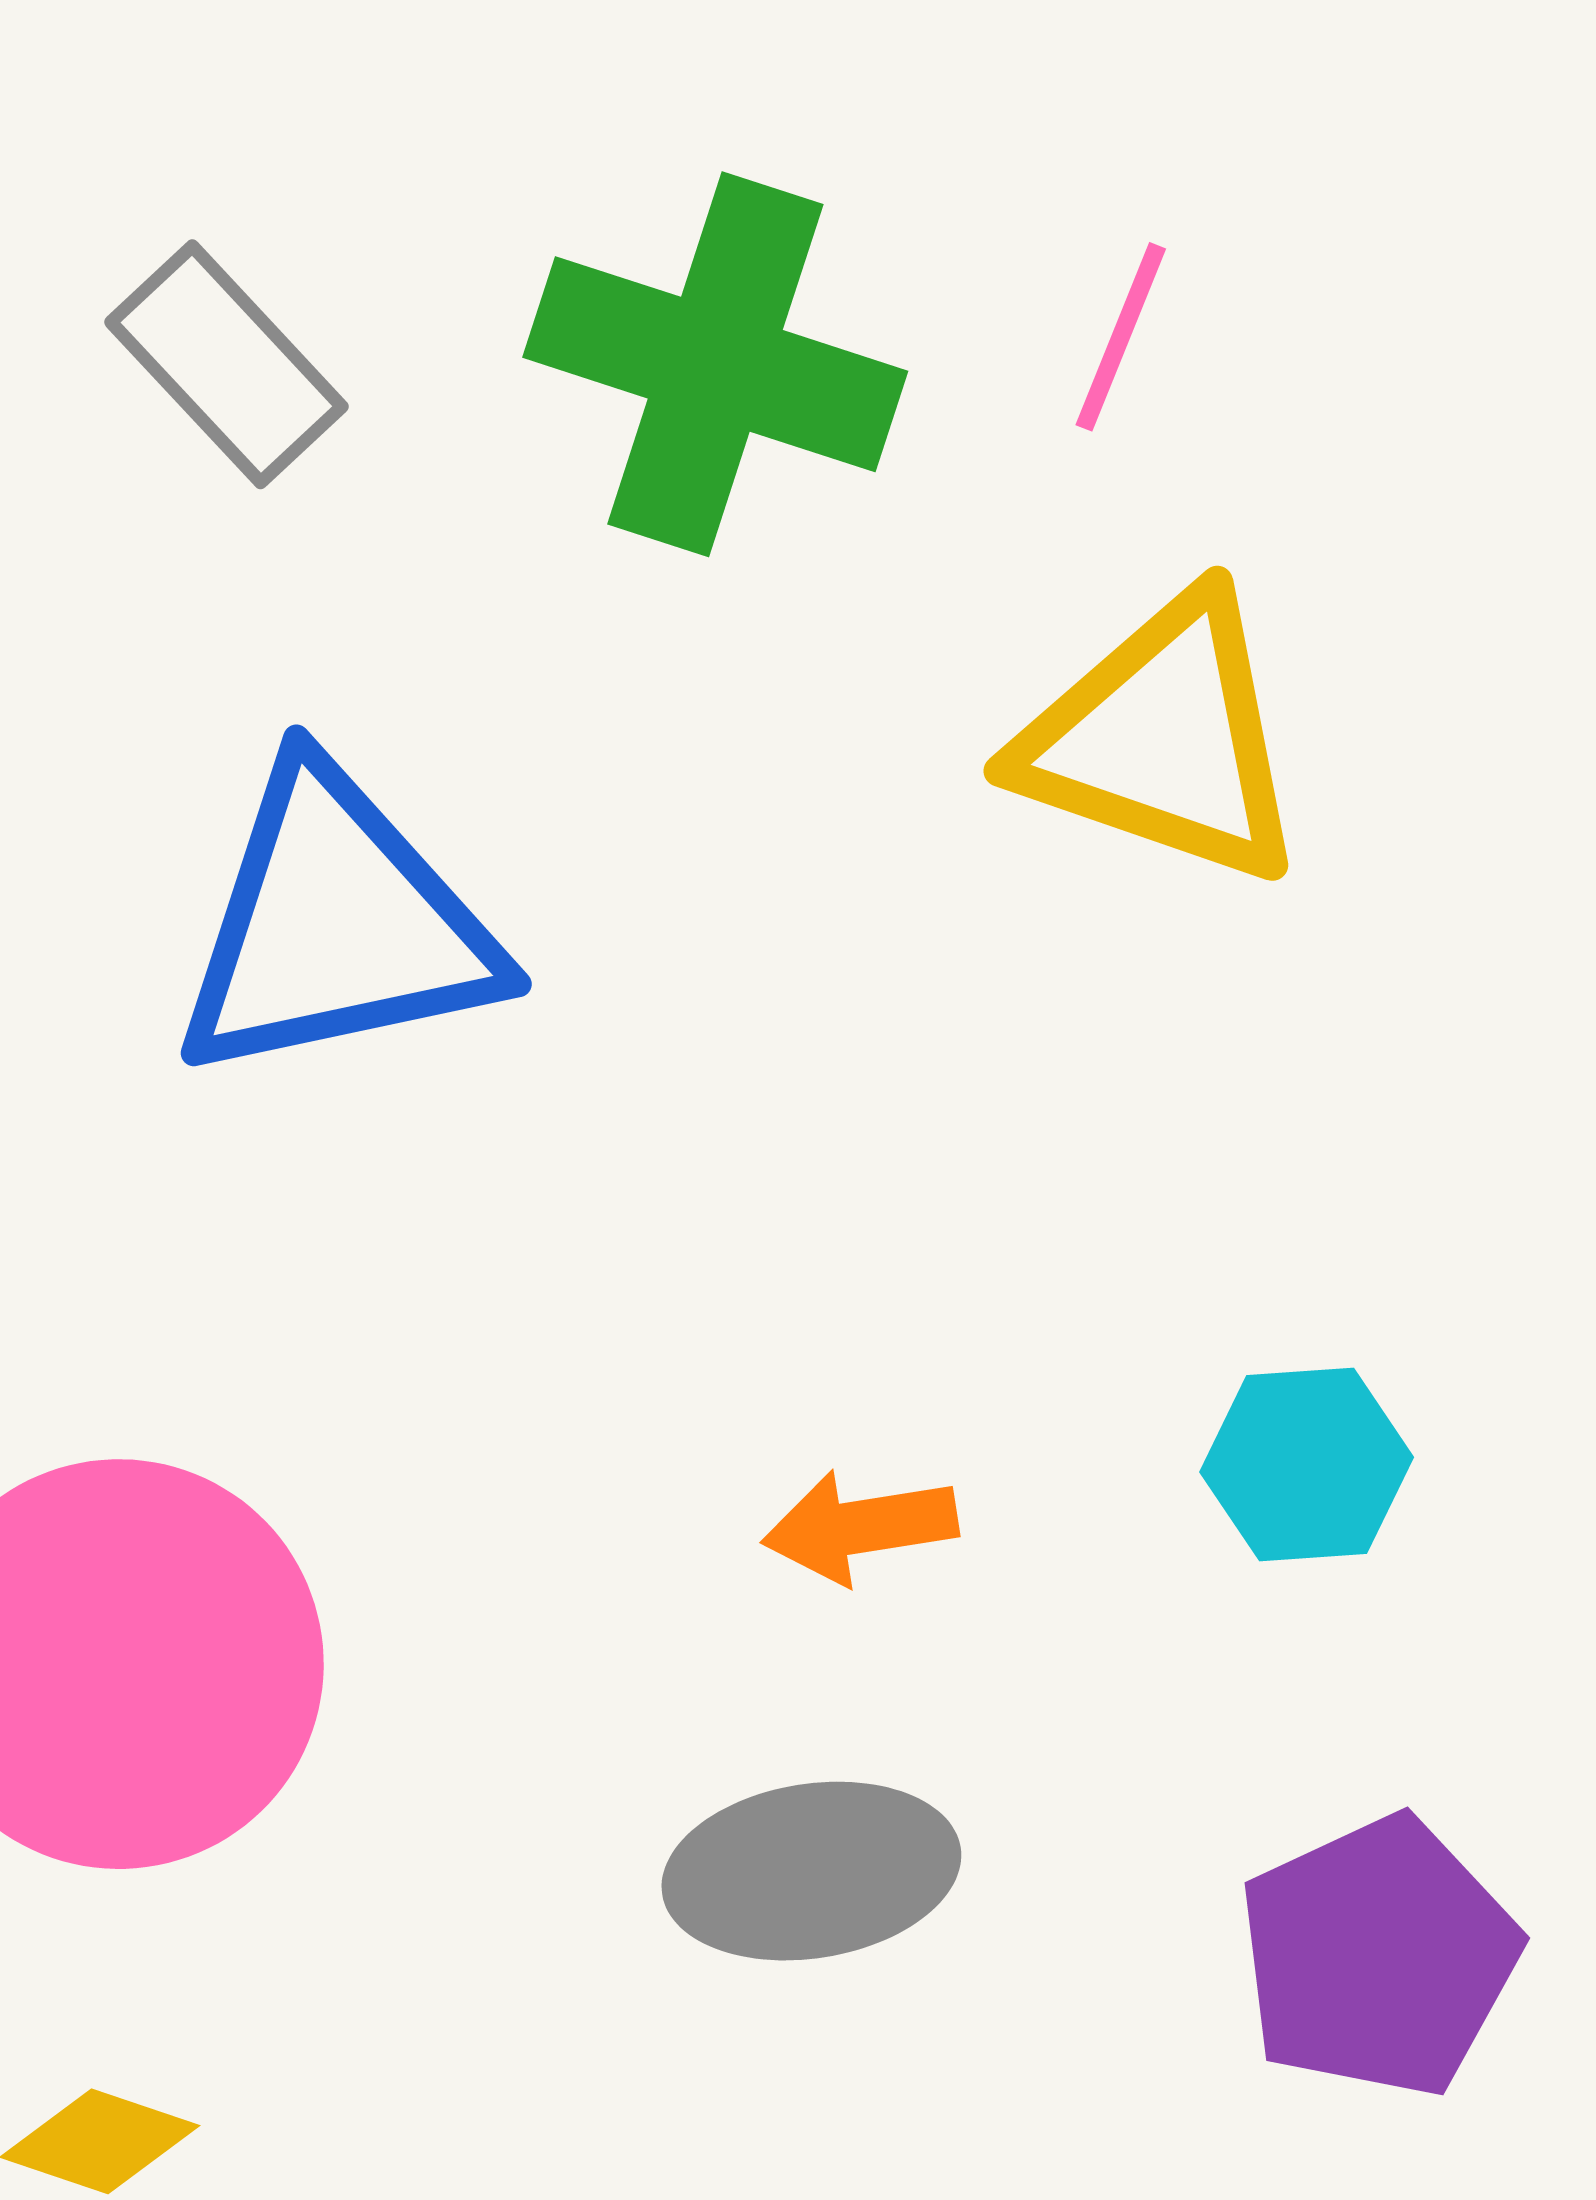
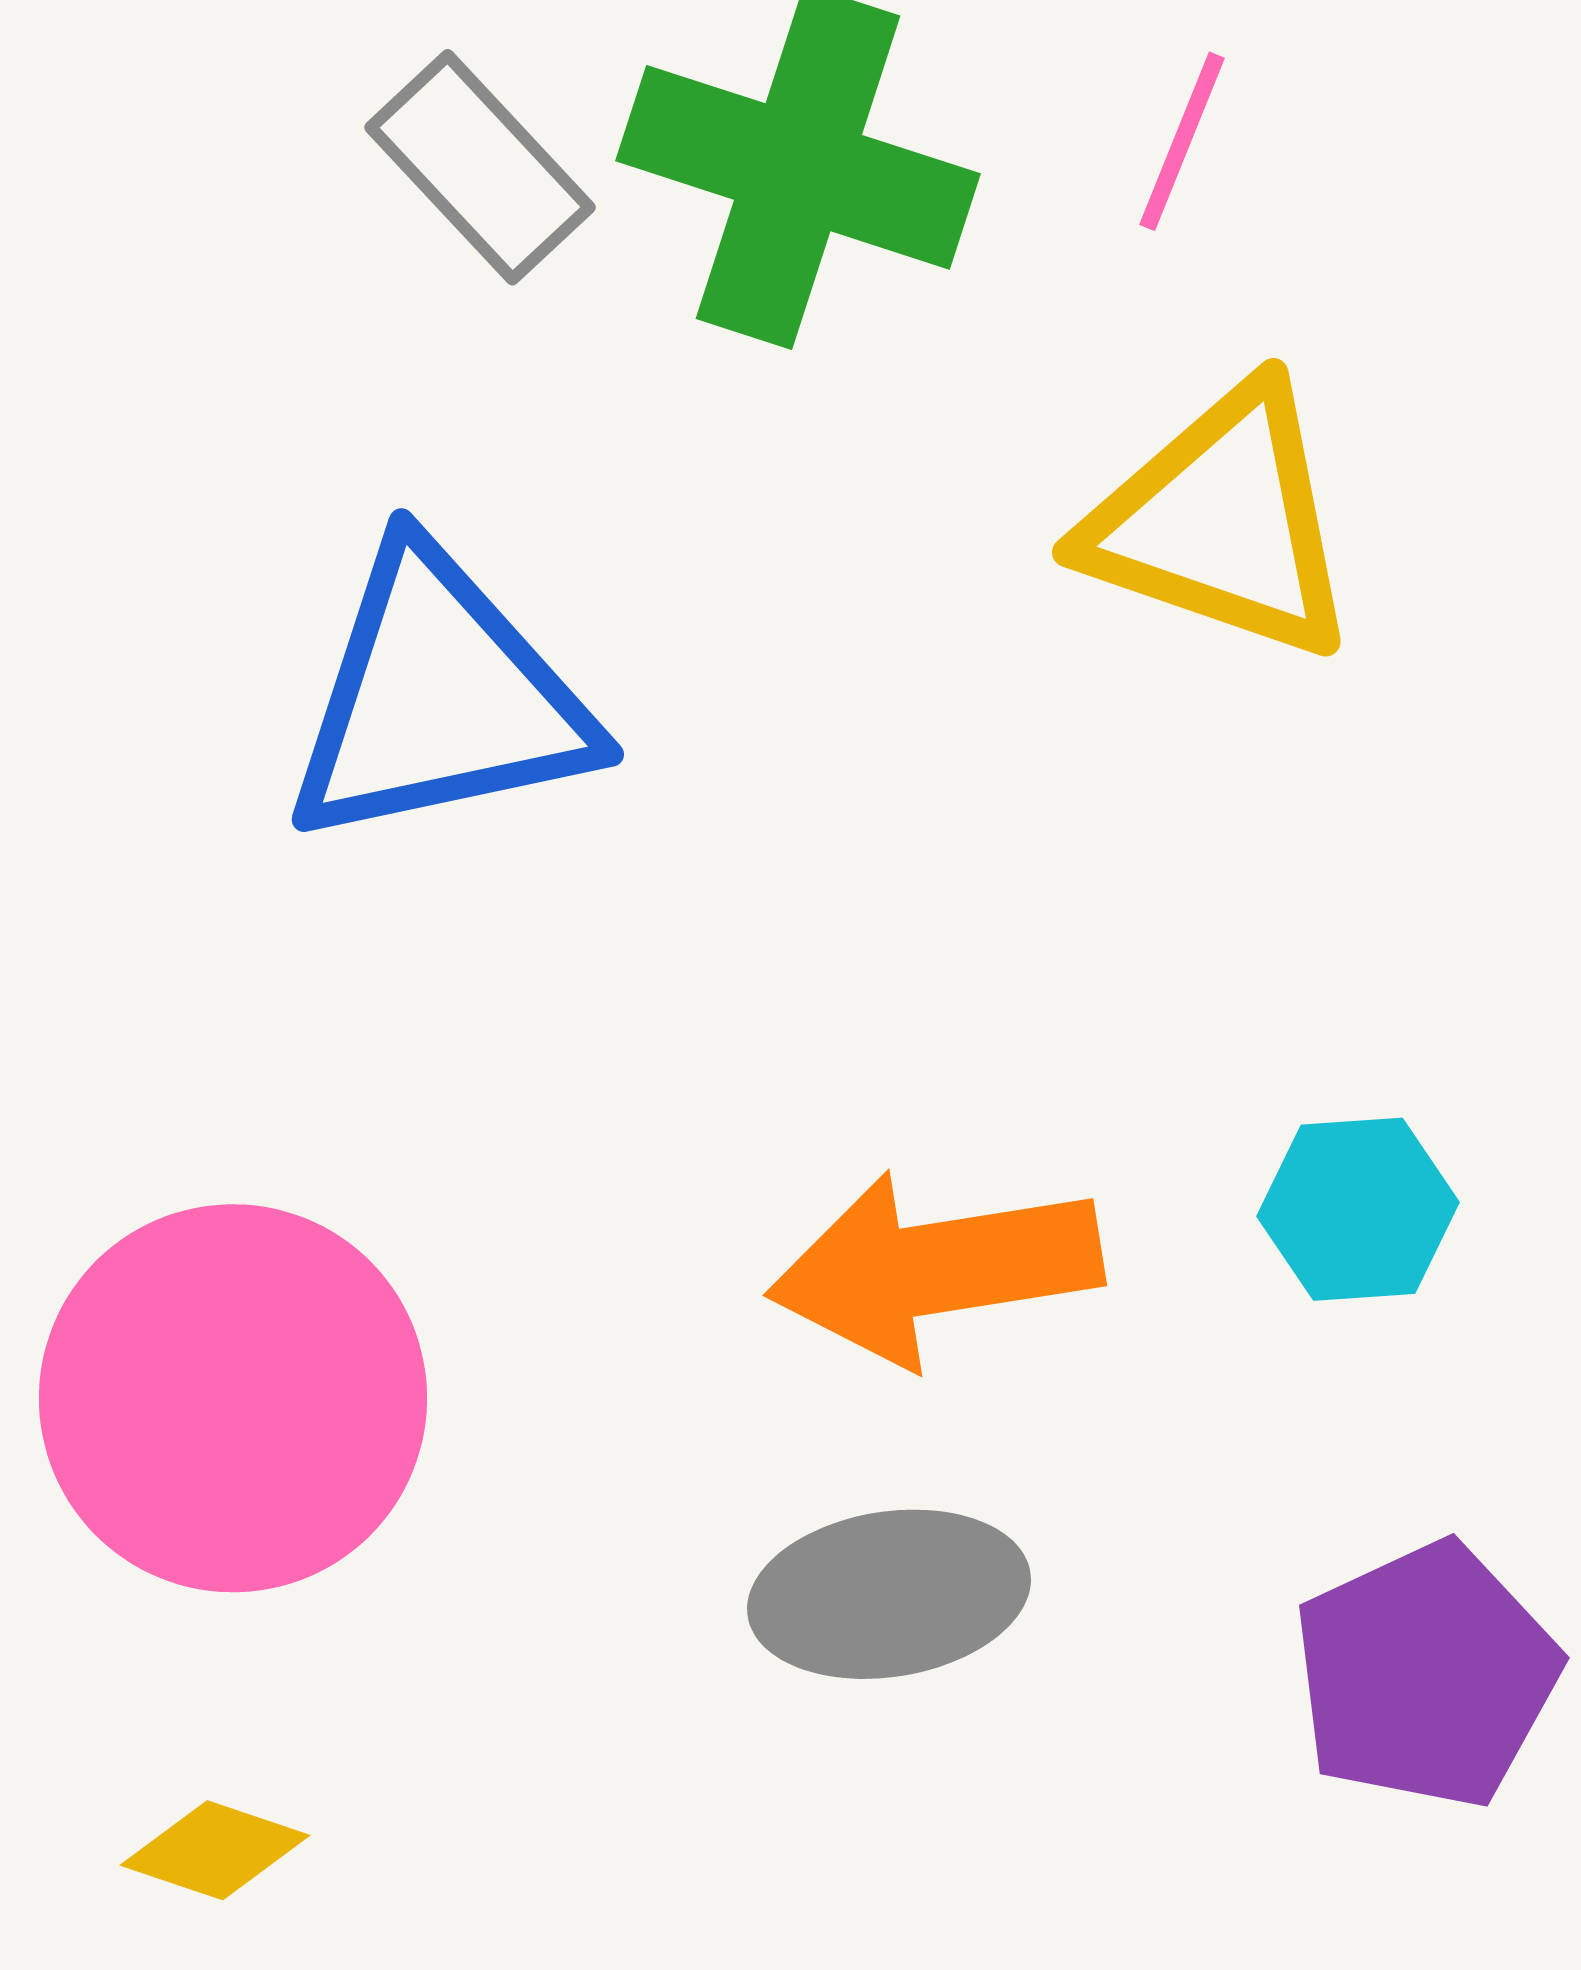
gray rectangle: (226, 364) -> (480, 167), moved
orange arrow: (860, 1527) -> (935, 1268), size x1.8

